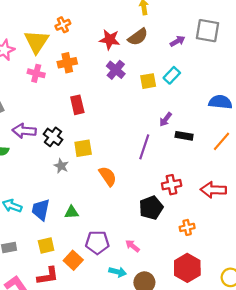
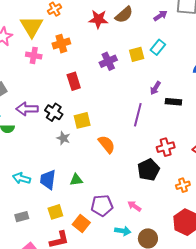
purple cross: (116, 70) -> (108, 61), moved, turned 30

